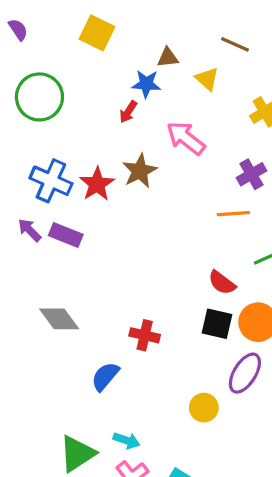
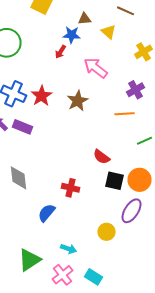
brown star: (140, 171) -> (78, 101), moved
red semicircle: (222, 283) -> (102, 157), moved
gray diamond: (59, 319) -> (18, 178), turned 30
cyan arrow: (127, 440) -> (68, 249), moved

